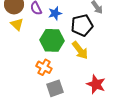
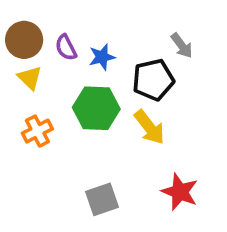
orange cross: (44, 67) -> (37, 131), moved, turned 35

